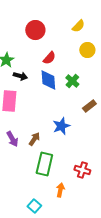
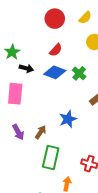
red circle: (35, 30) -> (55, 19), moved
blue diamond: (48, 80) -> (55, 72), turned -65

